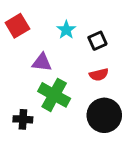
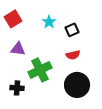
purple triangle: (42, 62) -> (18, 49), moved
green cross: (54, 95) -> (40, 70), turned 35

